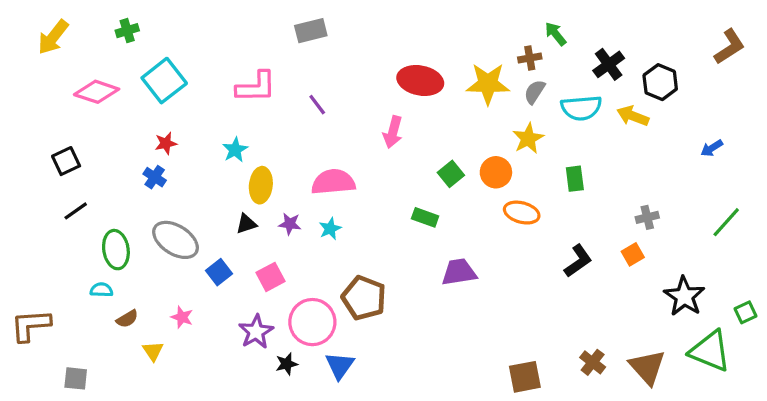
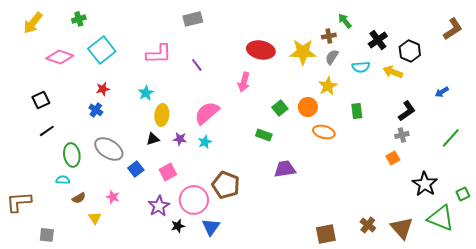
cyan semicircle: (581, 108) -> (361, 67), size x0.7
pink semicircle: (333, 182) -> (207, 113), turned -36
black L-shape: (578, 261) -> (407, 111), moved

